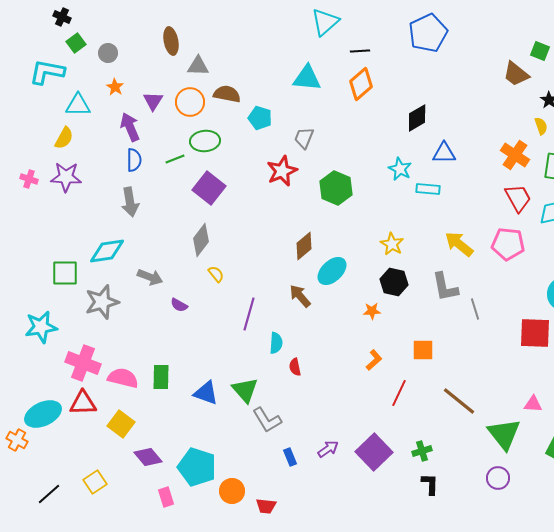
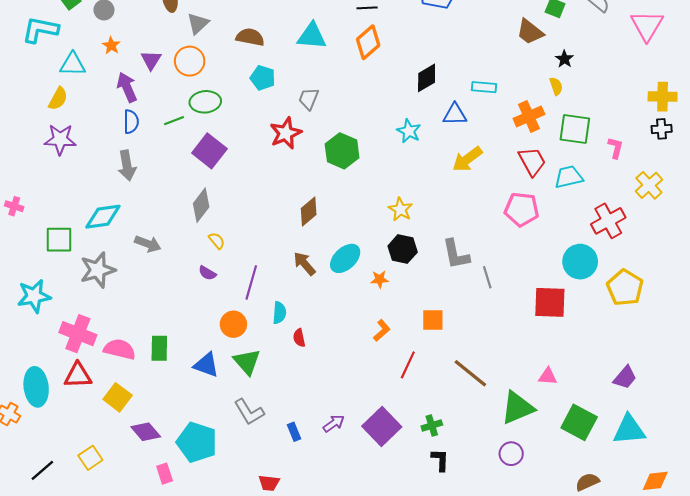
gray triangle: (198, 66) -> (198, 24), turned -45
brown semicircle: (227, 94) -> (250, 37), moved
orange cross: (515, 155) -> (529, 116), turned 32
pink cross: (29, 179) -> (14, 206), moved
cyan rectangle: (428, 189) -> (484, 87), moved
yellow arrow: (459, 244) -> (467, 159), moved, turned -76
cyan ellipse: (332, 271) -> (345, 258), moved
purple semicircle: (179, 305) -> (207, 273), moved
cyan ellipse: (43, 414) -> (36, 387), turned -72
gray L-shape: (267, 420) -> (249, 412), moved
green triangle: (504, 434) -> (517, 408), turned 45
orange circle: (232, 491) -> (233, 324), moved

